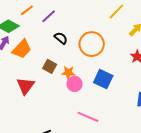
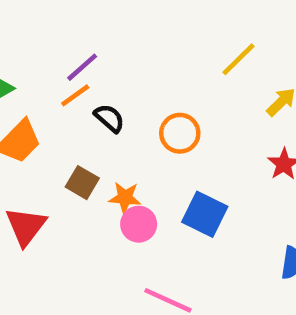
orange line: (27, 10) -> (75, 95), moved
orange circle: (92, 44) -> (180, 133), size x0.7

